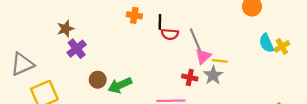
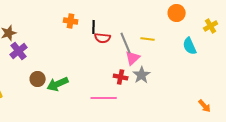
yellow cross: (282, 46) -> (211, 26), moved
yellow line: (220, 61) -> (148, 39), moved

